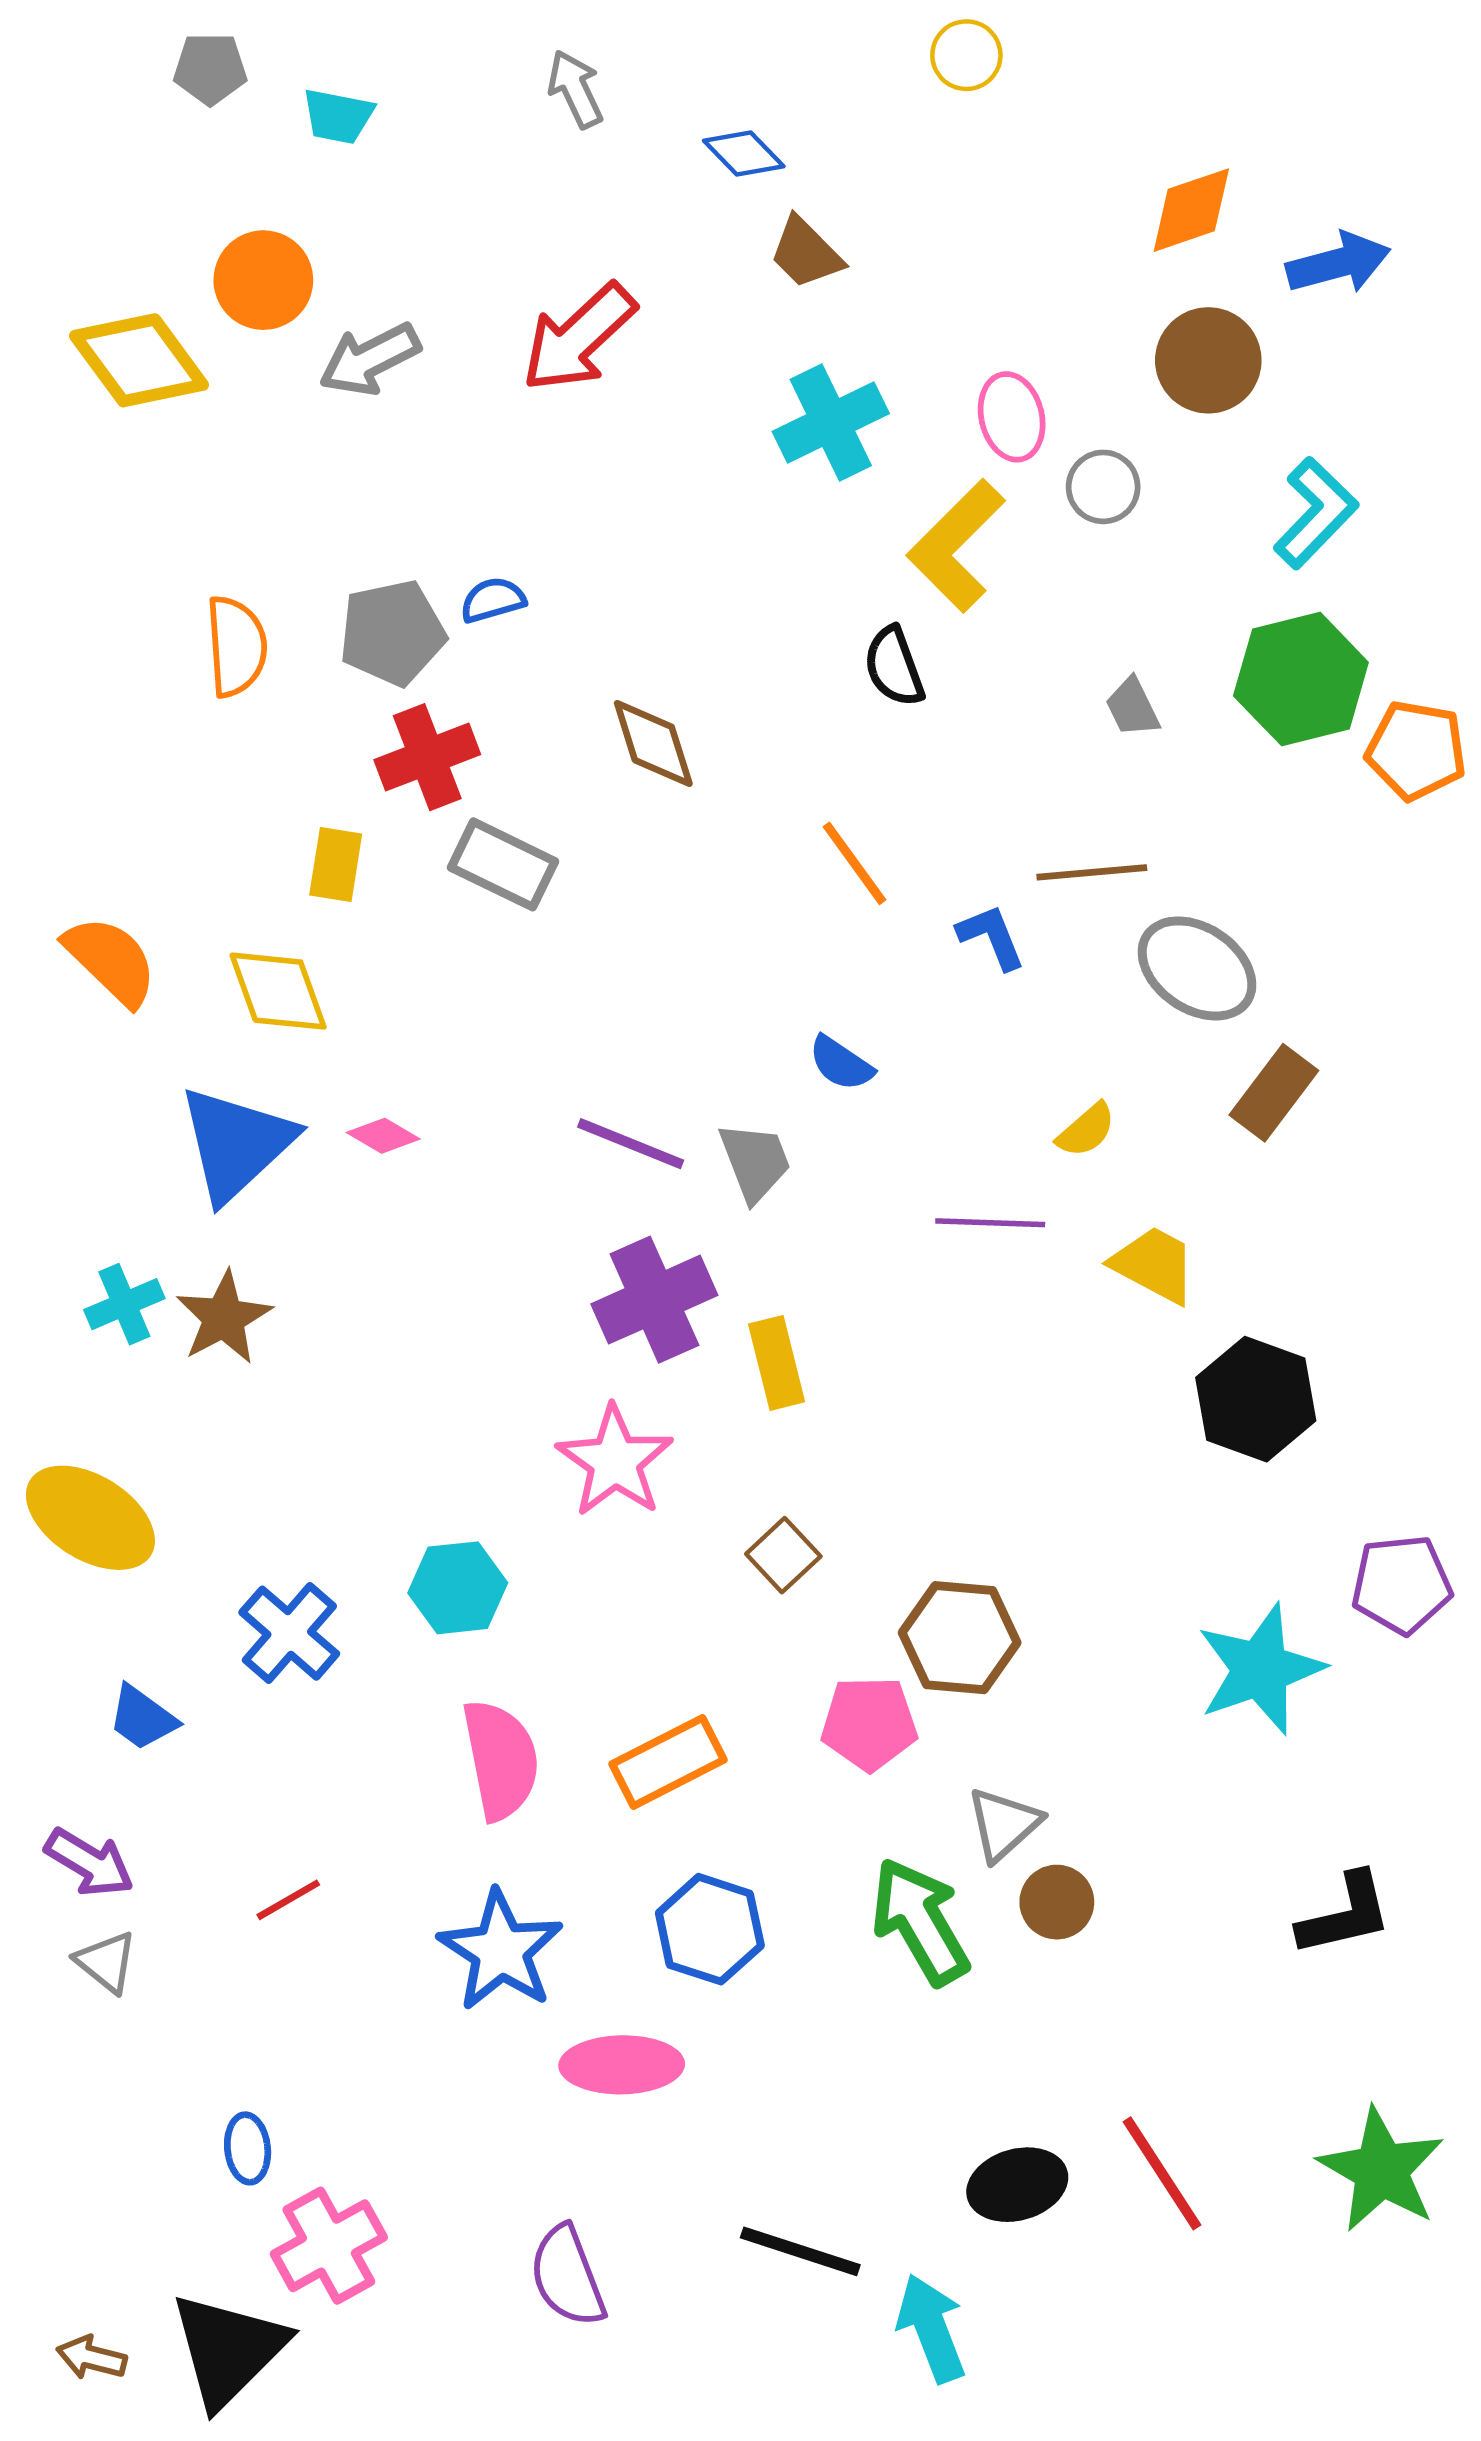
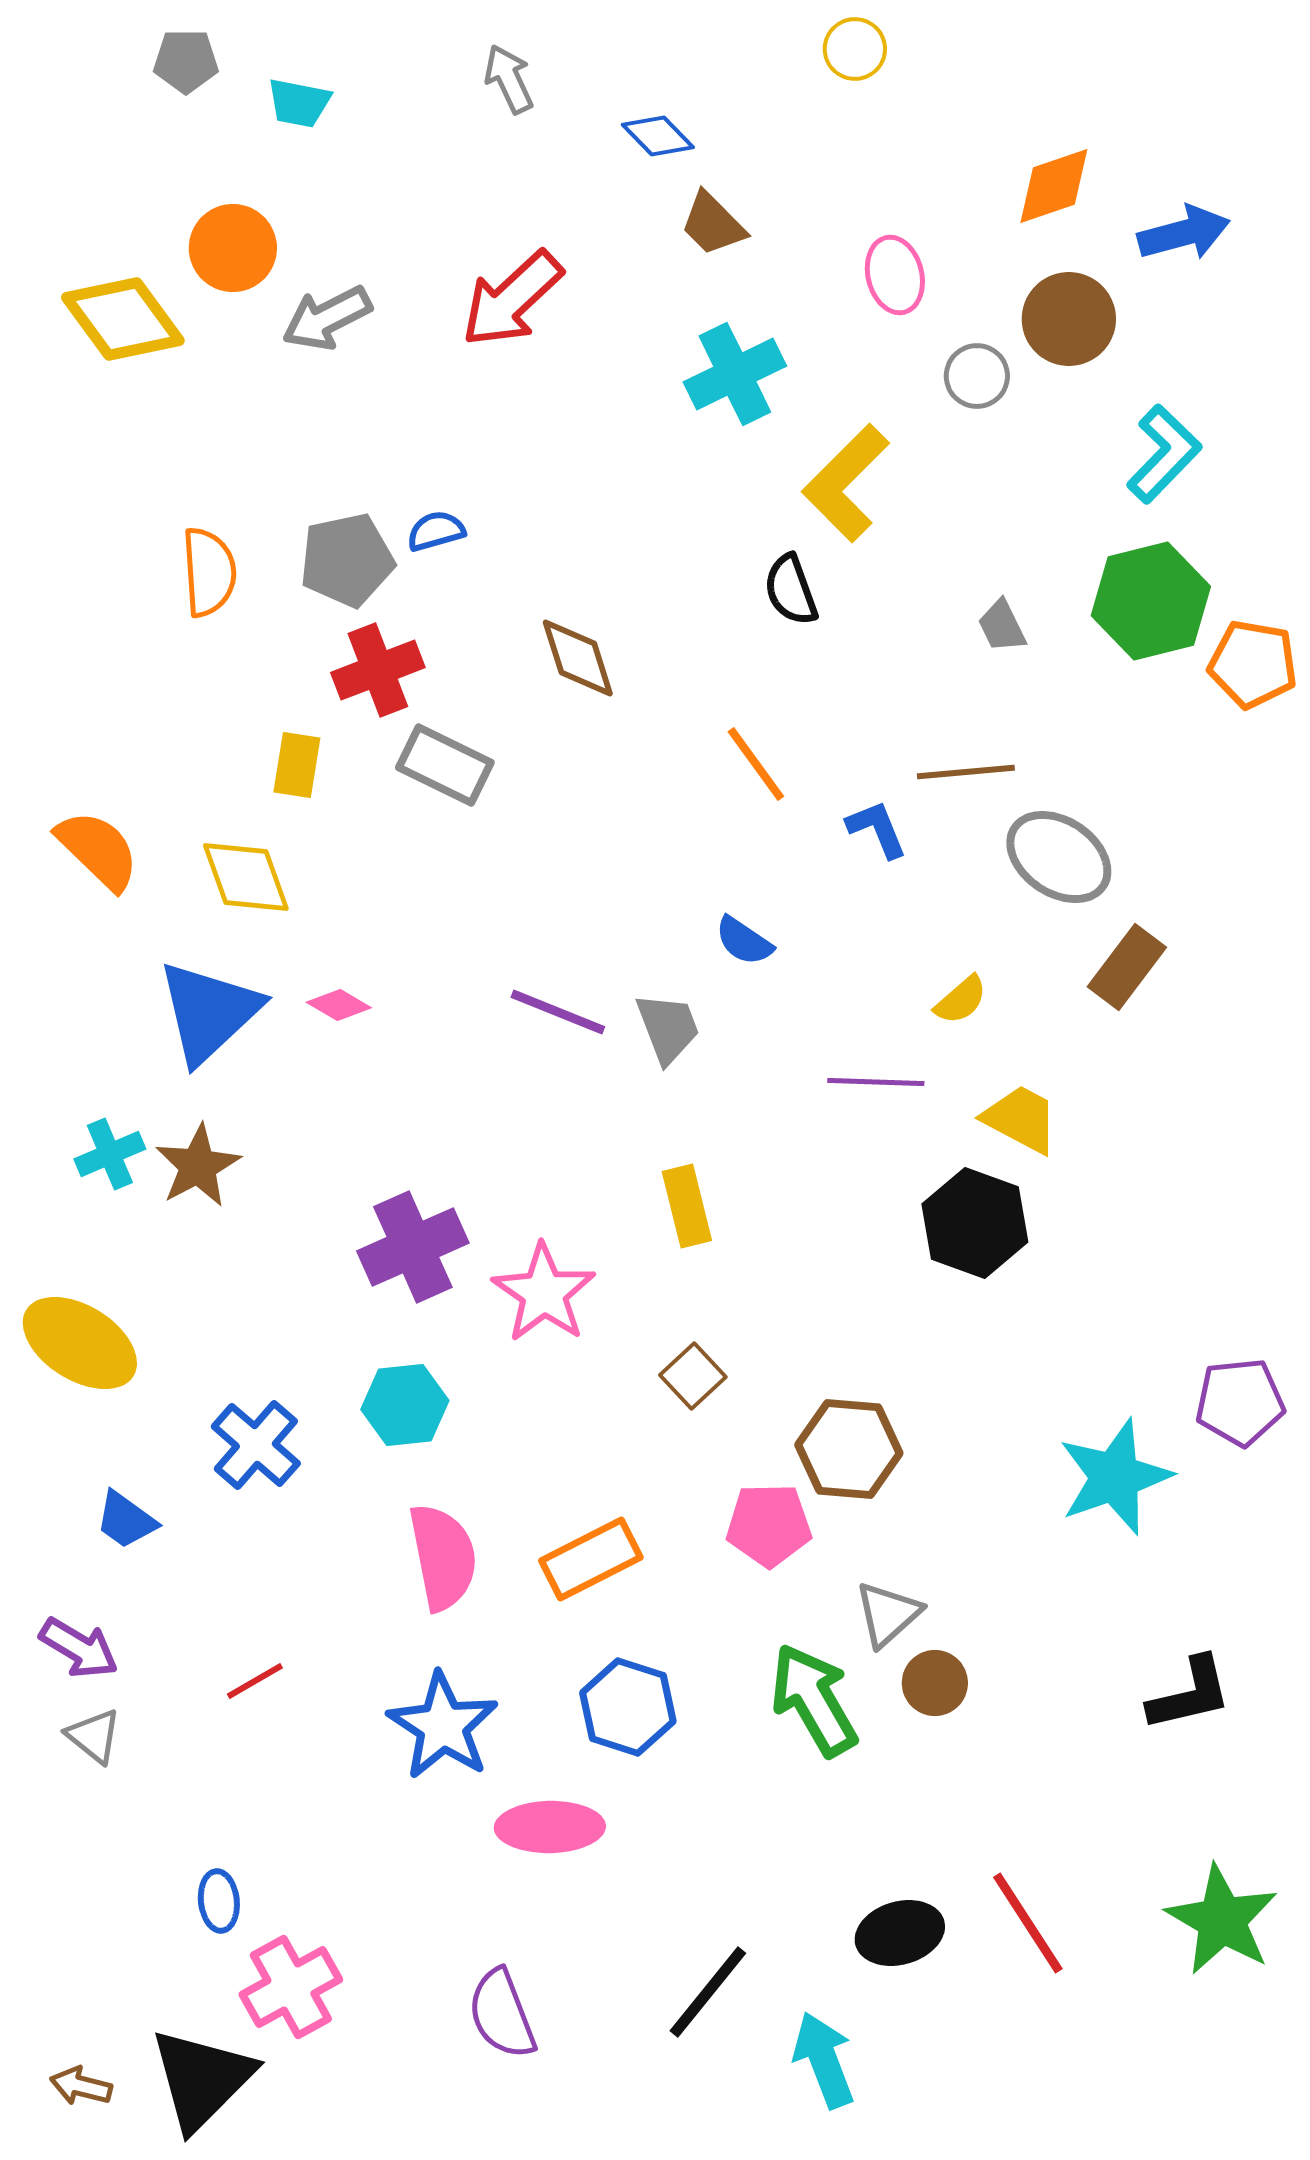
pink ellipse: (1012, 417) -> (895, 275), moved
gray circle: (1103, 487) -> (977, 376), moved
purple cross: (654, 1300) -> (413, 1247), moved
black hexagon: (1256, 1399) -> (975, 1223), moved
black line: (800, 2251) -> (708, 1992), turned -69

